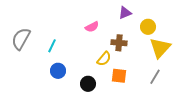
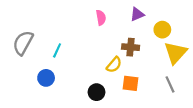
pink semicircle: (92, 27) -> (101, 18), moved, turned -72
blue circle: (58, 71) -> (46, 78), moved
gray line: (155, 77) -> (170, 84), turned -56

